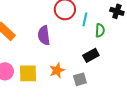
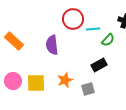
cyan line: (85, 19) -> (93, 29), turned 72
green semicircle: (100, 30) -> (108, 40), turned 40

